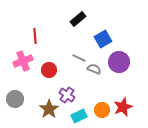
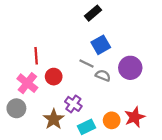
black rectangle: (78, 19) -> (93, 13), moved
red line: (35, 36) -> (36, 56), moved
blue square: (103, 39) -> (101, 45), moved
pink cross: (23, 61) -> (27, 83), moved, turned -30

